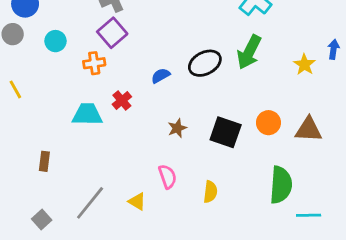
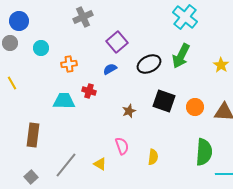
purple square: (112, 33) -> (117, 42), moved
blue semicircle: (161, 76) -> (110, 69), moved
red cross: (122, 101) -> (89, 91), turned -32
black square: (226, 132) -> (164, 101), moved
brown rectangle: (44, 161) -> (33, 135), size x1.6

